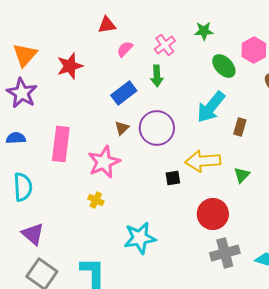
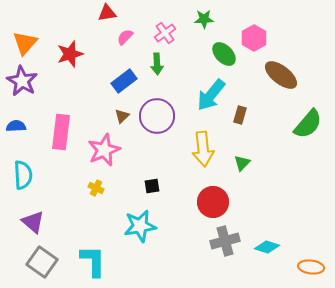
yellow arrow: (203, 161) -> (203, 149), turned -92
black square: (173, 178) -> (152, 186), moved

